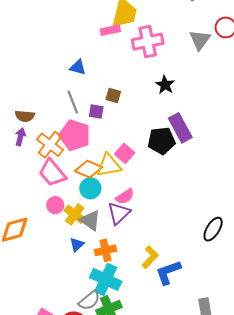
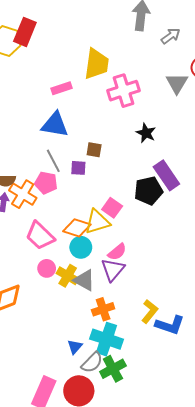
pink rectangle: (110, 30) -> (61, 88), moved
blue triangle: (78, 67) -> (55, 125), size x1.6
pink pentagon: (75, 135) -> (46, 183), moved, size x0.7
orange cross: (50, 145) -> (23, 194), moved
blue triangle: (77, 245) -> (75, 347), moved
blue L-shape: (168, 272) -> (170, 325), turned -136

